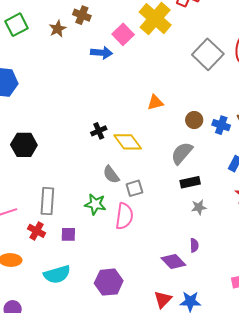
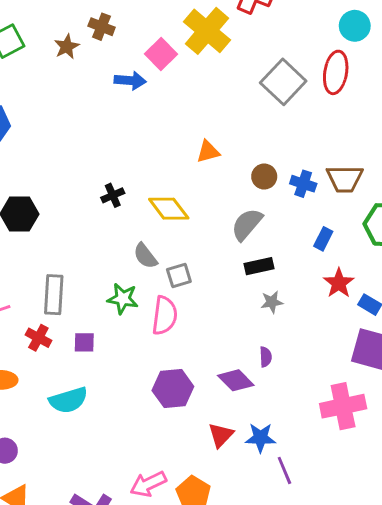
black cross: (99, 131) -> (113, 195), moved
purple hexagon: (109, 282) -> (173, 389), moved

